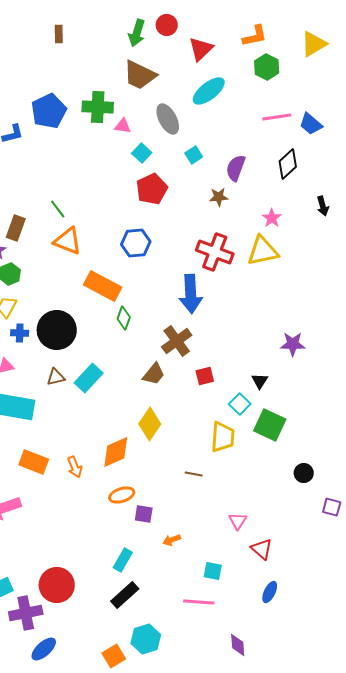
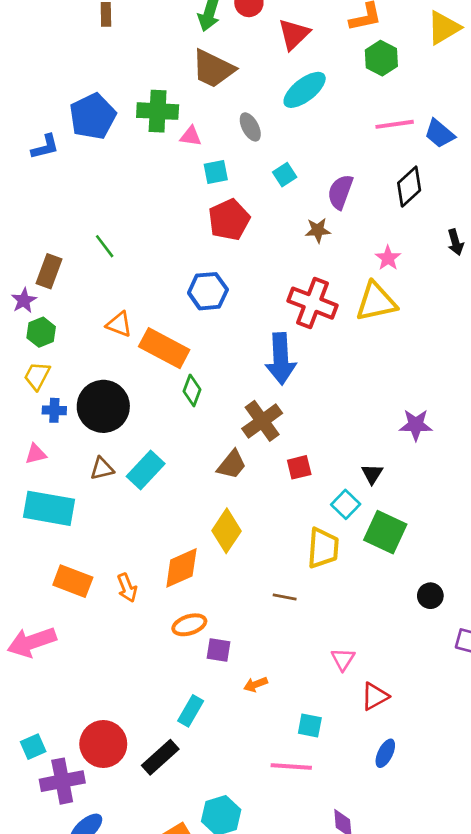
gray ellipse: (168, 119) -> (250, 127), size x0.7
cyan square: (142, 153) -> (216, 172), turned 36
orange triangle: (68, 241) -> (119, 324), moved, size x0.7
red triangle: (262, 549) -> (375, 696), turned 50
black rectangle: (125, 595) -> (160, 757), moved

